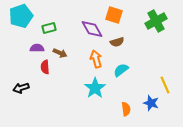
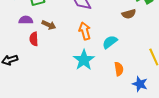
brown semicircle: (117, 42) -> (129, 14), moved
blue star: (151, 103) -> (140, 84), moved
orange semicircle: (126, 109) -> (119, 69), moved

